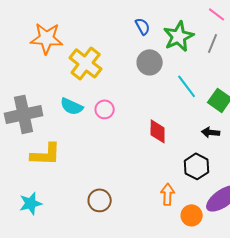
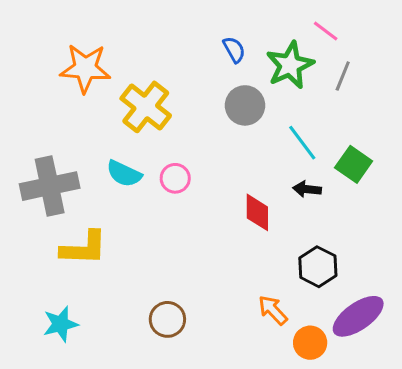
pink line: (217, 14) -> (326, 31), moved
black arrow: (211, 132) -> (307, 189), moved
orange arrow: (168, 194) -> (273, 310), turned -45

